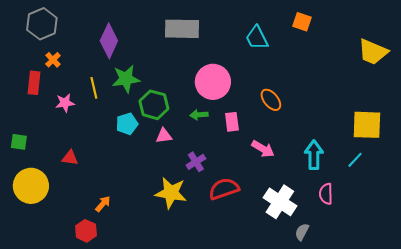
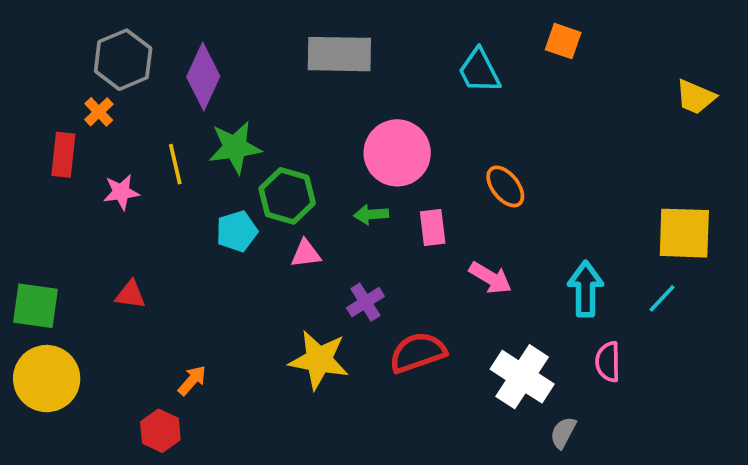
gray hexagon: (42, 24) -> (123, 60), moved
yellow trapezoid: (373, 52) -> (696, 97), size x0.7
green square: (19, 142) -> (35, 306), moved, size x1.5
yellow circle: (31, 186) -> (47, 379), moved

